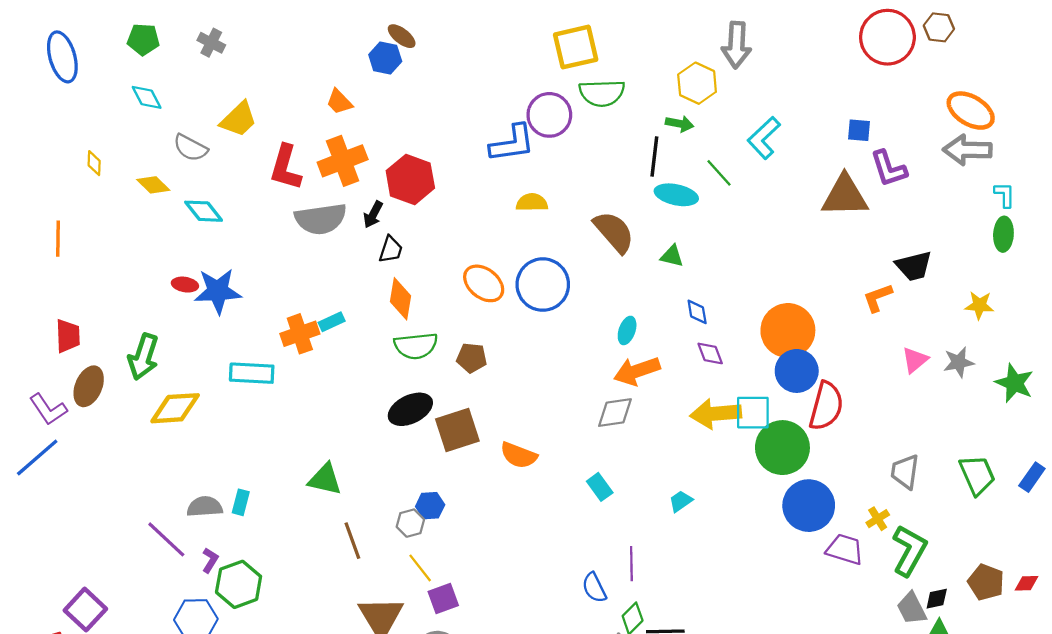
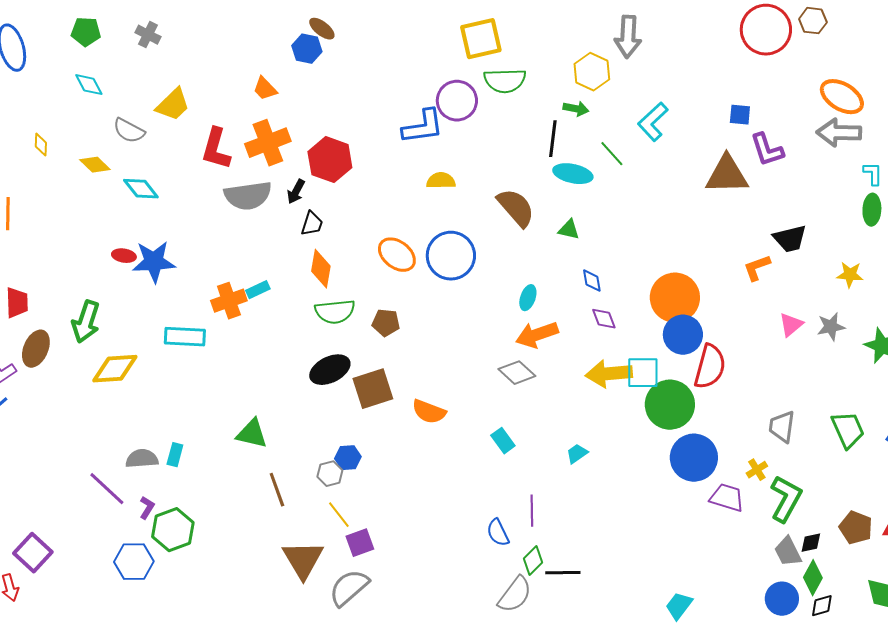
gray diamond: (615, 413) -> (517, 373), turned 51

